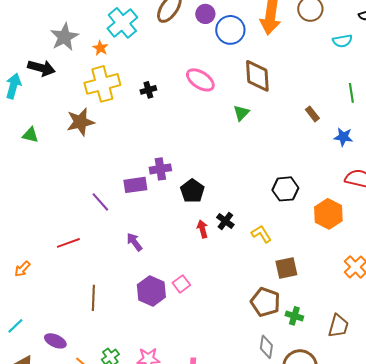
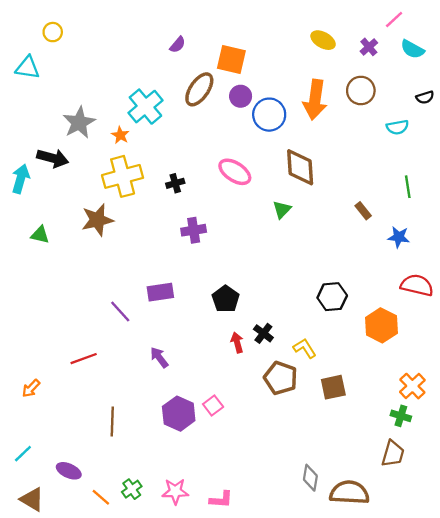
purple cross: (160, 169) -> (194, 230), moved
brown pentagon: (265, 302) -> (281, 378), moved
green cross: (294, 316) -> (401, 416), moved

